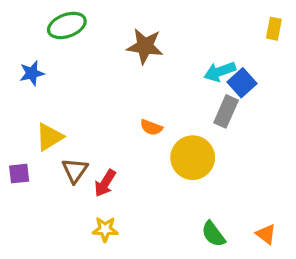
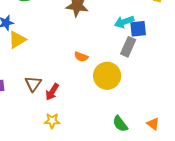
blue square: (242, 83) -> (138, 29), turned 36
yellow triangle: (49, 137) -> (17, 40), moved

